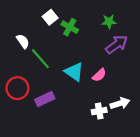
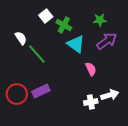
cyan triangle: (74, 72) -> (76, 44), moved
pink semicircle: (99, 75) -> (91, 69), turned -72
red circle: (17, 88) -> (17, 94), moved

